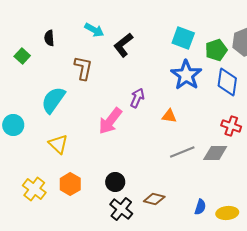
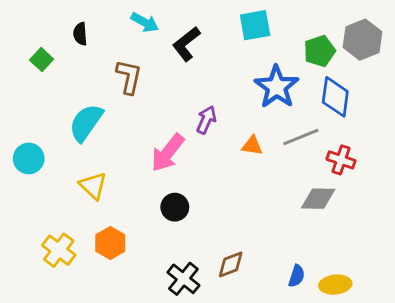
cyan square: (183, 38) -> (255, 25), moved, turned -30
gray line: (182, 152) -> (301, 137), moved
black circle: (115, 182) -> (175, 207), moved
brown diamond: (154, 199) -> (231, 264), turned -35

